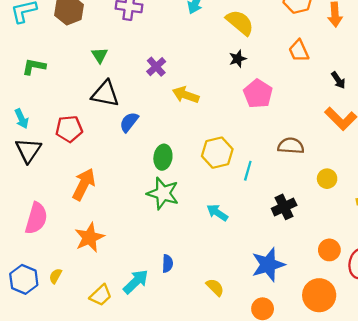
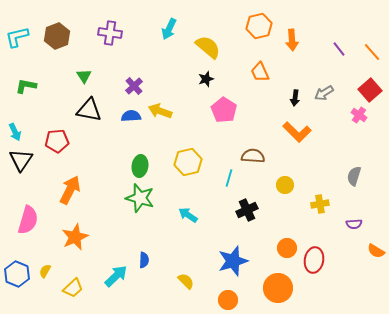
black arrow: (338, 80) -> (295, 98), turned 42
blue semicircle: (129, 122) -> (131, 116), moved, turned 48
cyan line: (248, 171) -> (229, 178), moved
yellow trapezoid: (101, 295) -> (73, 288), moved

